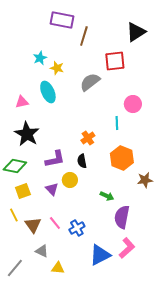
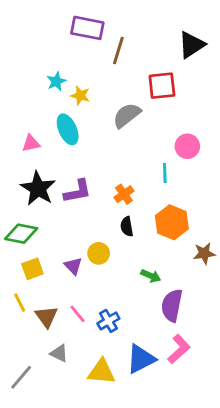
purple L-shape: (55, 159) -> (77, 191), moved
black semicircle: (82, 161) -> (127, 227), moved
yellow triangle: (58, 268) -> (101, 372), moved, size x1.5

